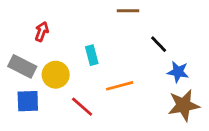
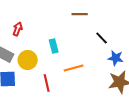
red line: (82, 107) -> (47, 83), turned 36

